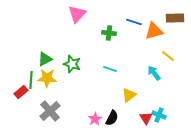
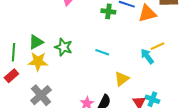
green cross: (109, 33) -> (108, 11), moved
yellow line: (168, 56) -> (157, 46), moved, turned -64
green line: (31, 80) -> (13, 52), moved

